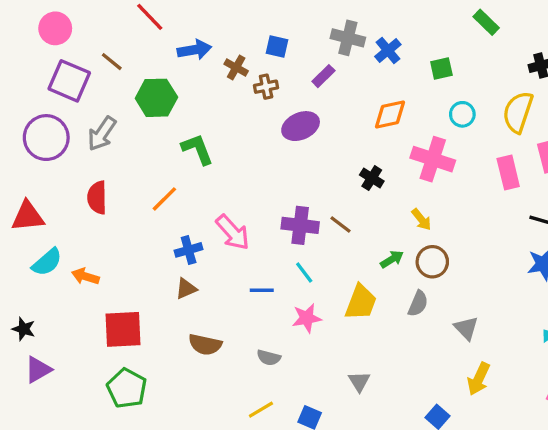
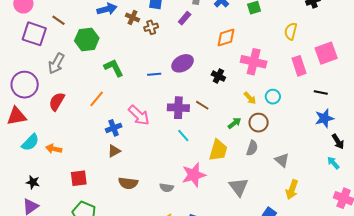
yellow semicircle: (518, 112) -> (291, 31), moved, size x0.7
cyan circle: (462, 114) -> (273, 97), moved
purple ellipse: (301, 126) -> (183, 63), moved
purple circle: (46, 138) -> (25, 85), moved
red semicircle: (97, 198) -> (57, 102), turned 36
blue line: (262, 290) -> (154, 74), moved
pink star: (307, 318) -> (194, 175), moved, size x1.4
black star: (24, 329) -> (33, 182), moved
red square: (123, 329) -> (79, 178), size x0.7
gray triangle: (359, 381) -> (239, 187), moved, size x1.5

